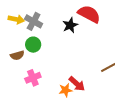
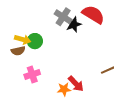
yellow arrow: (16, 19) -> (23, 40), moved
gray cross: (34, 21) -> (63, 17), moved

